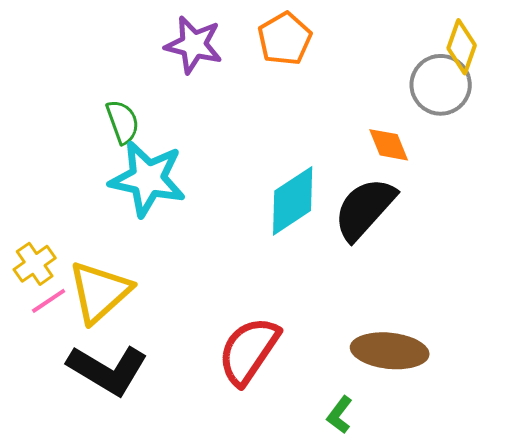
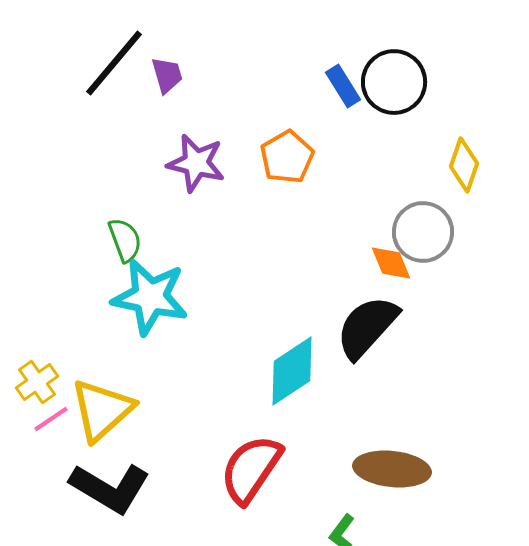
gray circle: (441, 85) -> (423, 232), moved
cyan diamond: (293, 201) -> (292, 371), moved

